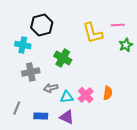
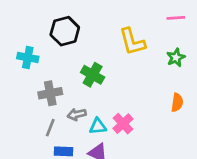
pink line: (118, 25) -> (176, 18), moved
cyan cross: (23, 45) -> (28, 58), moved
orange semicircle: (108, 93) -> (177, 102), moved
gray line: (17, 108) -> (50, 128), moved

